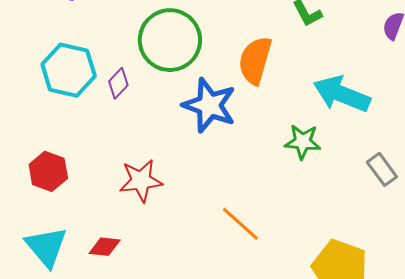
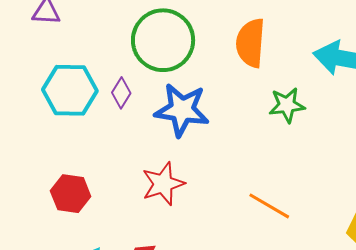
blue star: (209, 105) -> (182, 110), moved
green star: (303, 142) -> (287, 105), moved

